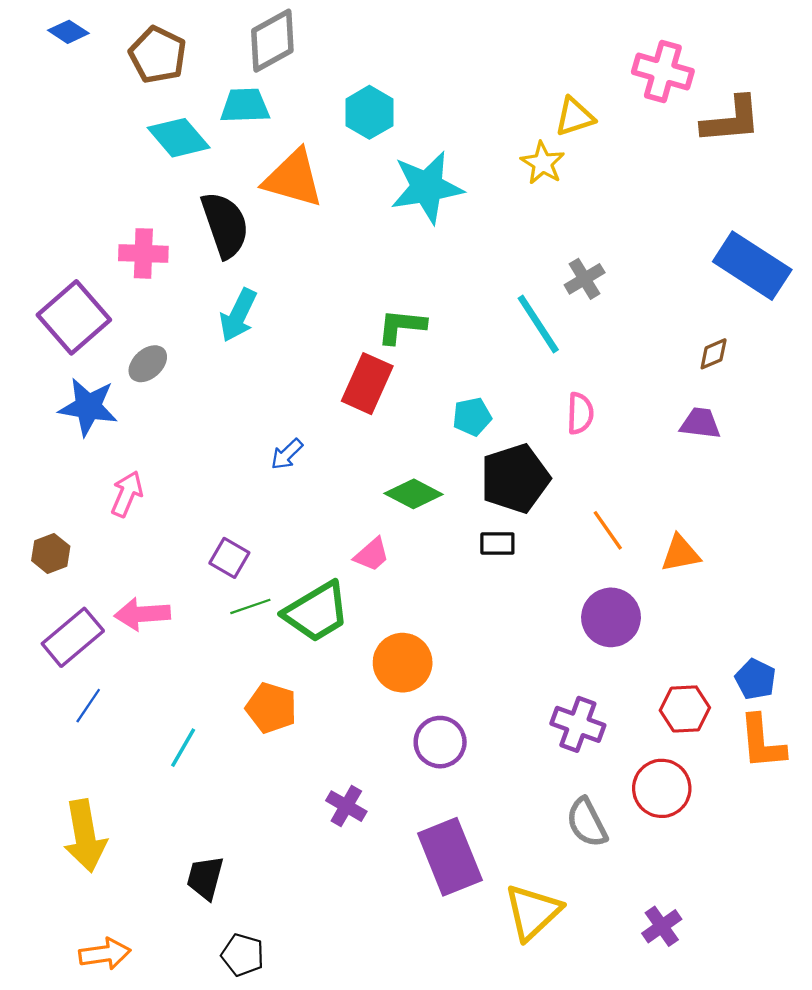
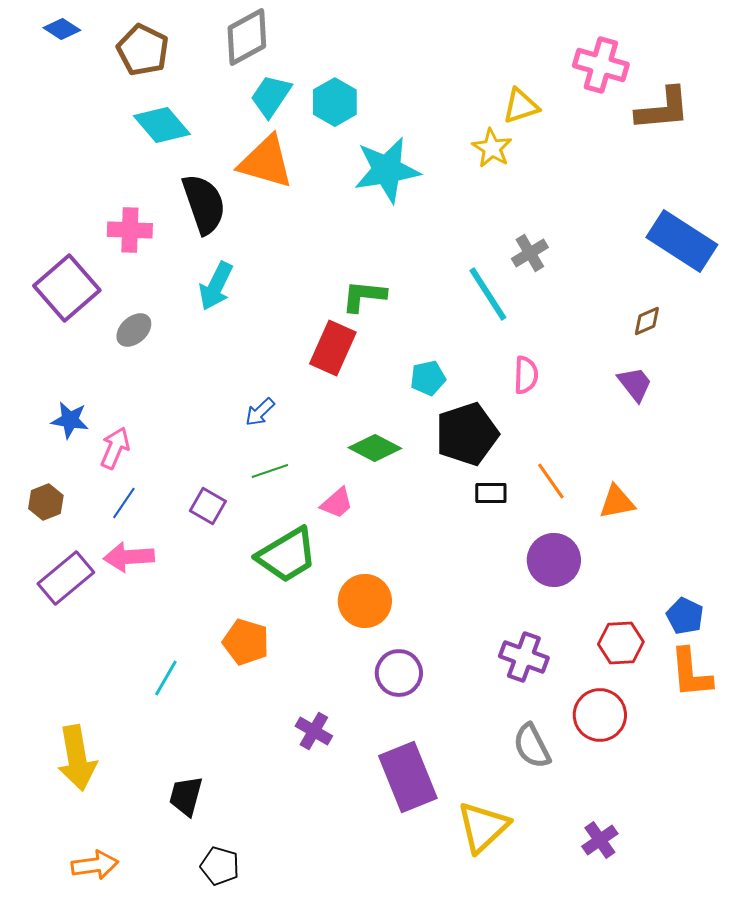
cyan trapezoid: (245, 106) -> (271, 96), moved, turned -54
blue star: (88, 407) -> (70, 420), moved, size x0.7
purple trapezoid: (700, 423) -> (635, 384), turned 45
black rectangle: (497, 544) -> (491, 493), moved
green line: (250, 606) -> (270, 471), moved
blue line: (88, 706) -> (124, 503), moved

